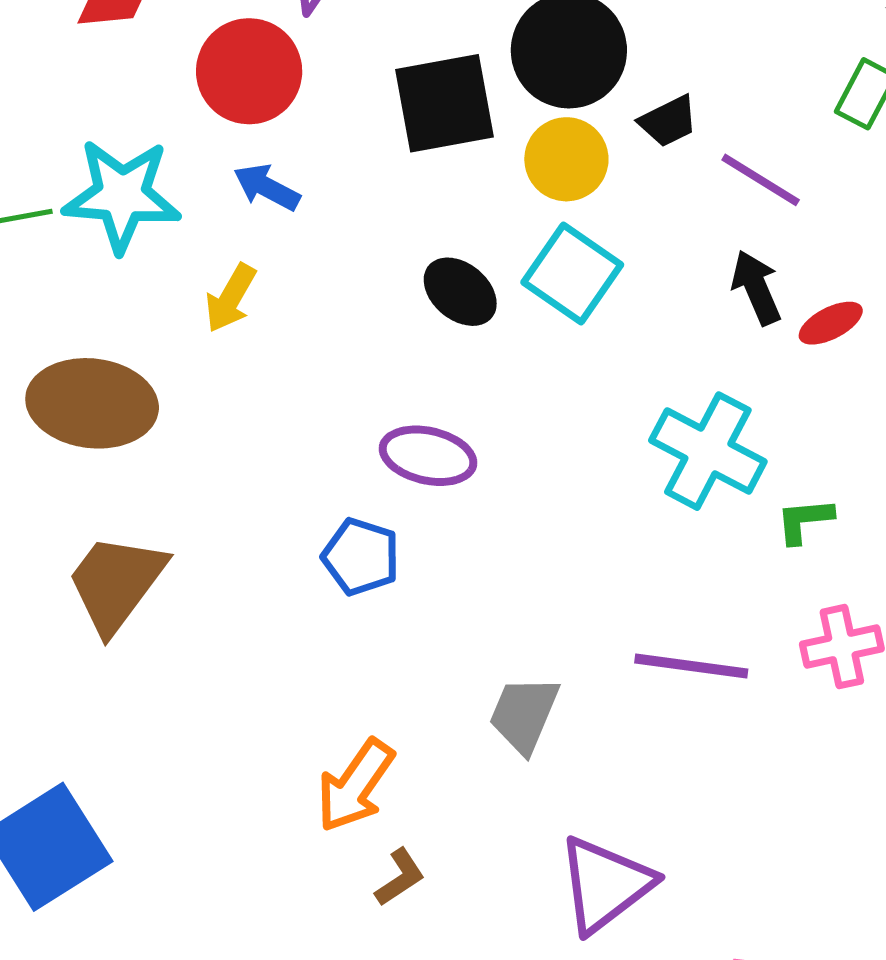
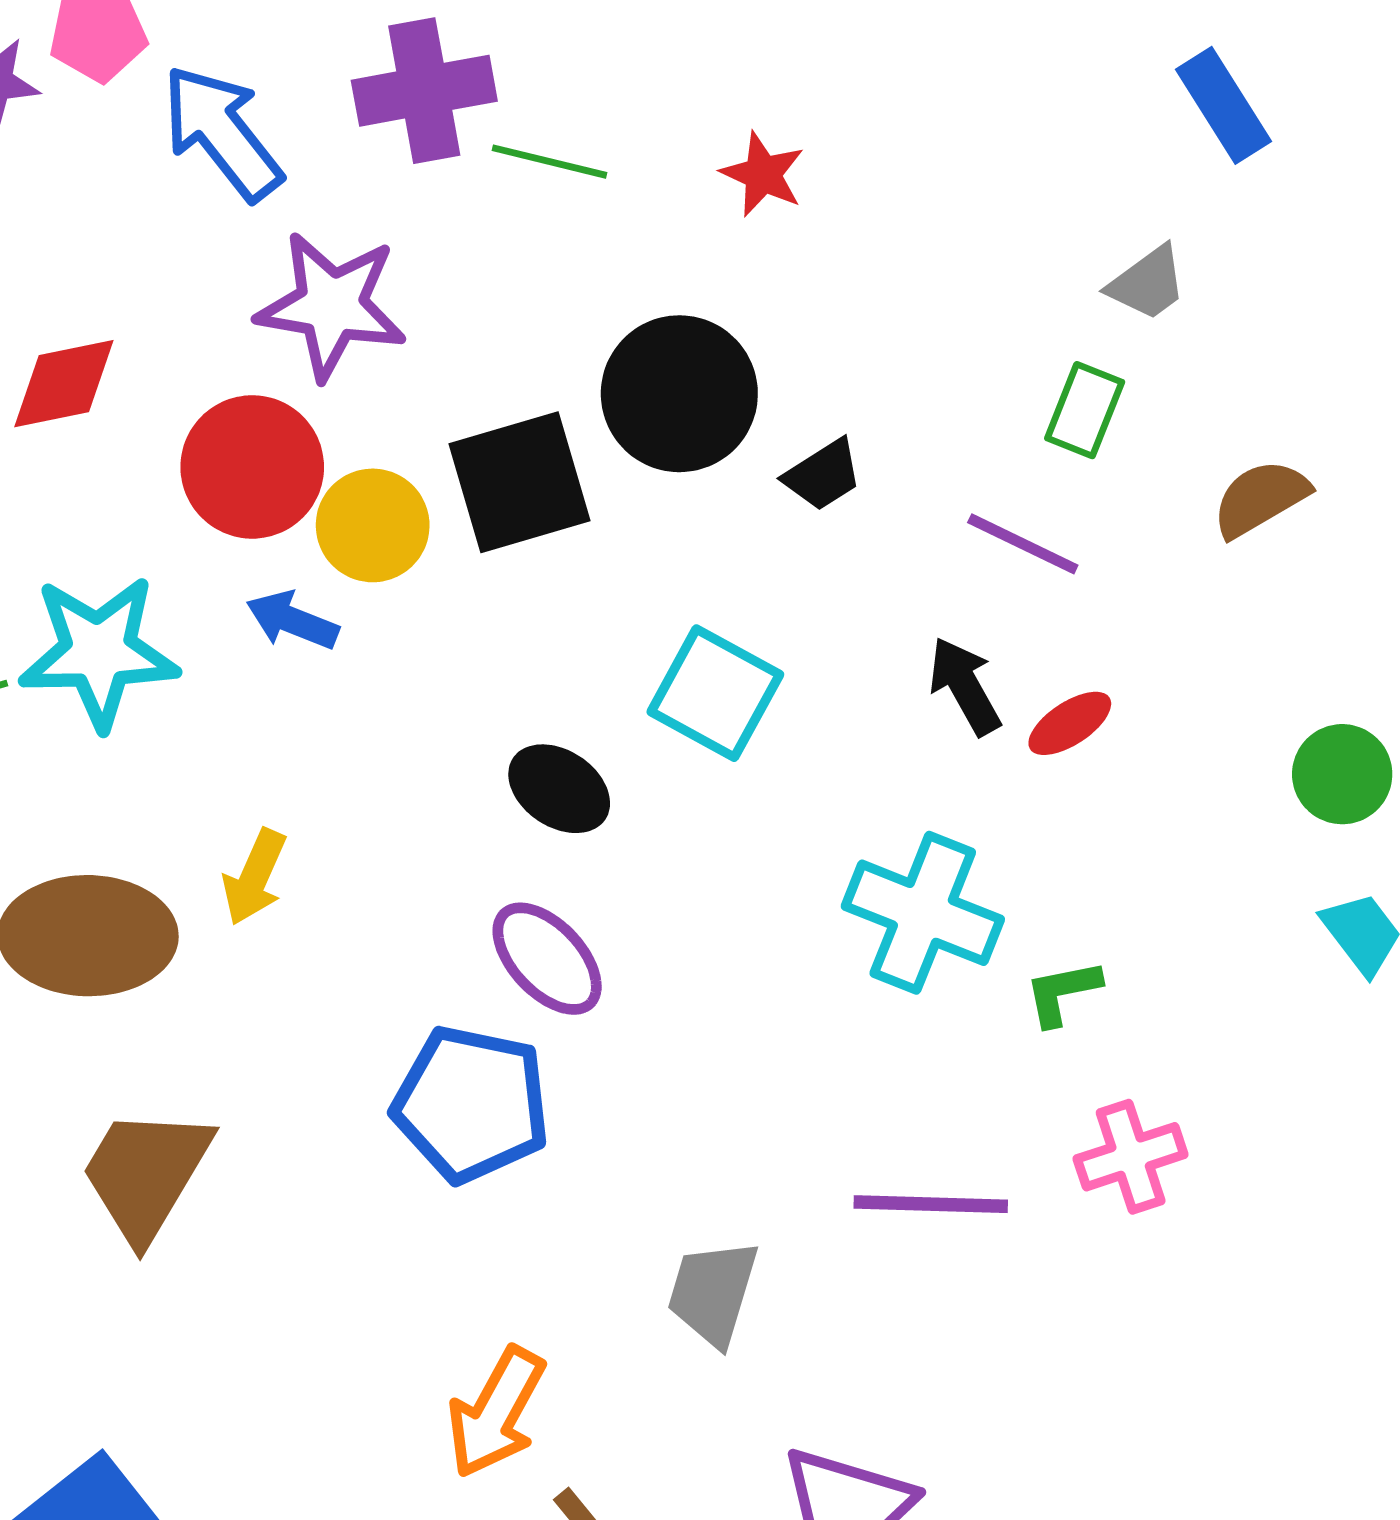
yellow circle: (566, 159) -> (373, 525), moved
purple line: (761, 180) -> (1023, 544), moved
black ellipse: (460, 292) -> (559, 789), moved
yellow arrow: (231, 298) -> (255, 877), moved
purple ellipse: (428, 456) -> (547, 959), turned 40
blue pentagon: (361, 557) -> (471, 1104), size x1.5

